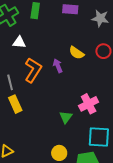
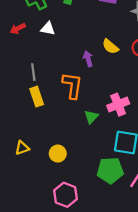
orange L-shape: (33, 70) -> (72, 86), moved, turned -30
yellow circle: (59, 153) -> (58, 154), moved

